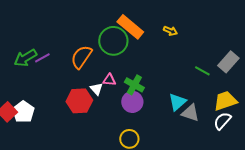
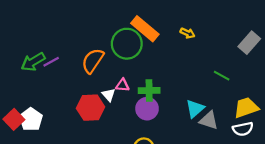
gray rectangle: (228, 62) -> (249, 43), moved
green cross: (134, 85) -> (149, 91), turned -30
white semicircle: (222, 121) -> (243, 129), turned -144

